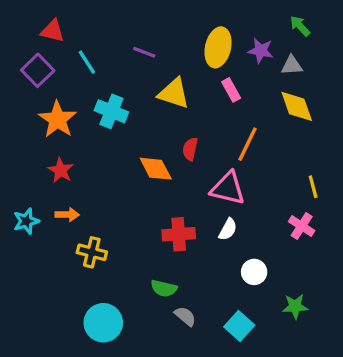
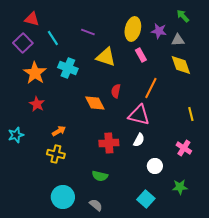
orange arrow: (67, 215) -> (59, 131), moved, turned -32
pink cross: (302, 226) -> (184, 148), moved
gray semicircle: (185, 316) -> (96, 205), moved

